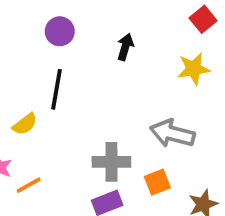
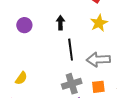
black line: (57, 89) -> (71, 50), moved
orange square: (157, 182) -> (98, 87), turned 32

